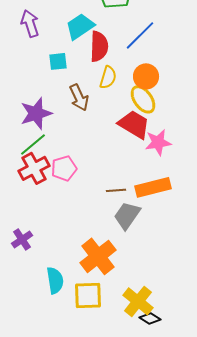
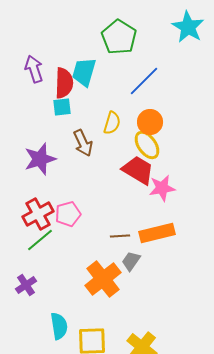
cyan trapezoid: (80, 26) -> (84, 72), turned -40
red semicircle: (99, 46) -> (64, 83), moved
green line: (33, 144) -> (40, 240), moved
gray trapezoid: (127, 215) -> (131, 261), size x0.7
orange cross: (98, 256) -> (103, 279), moved

